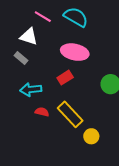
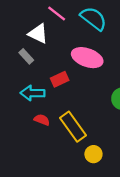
red rectangle: (65, 78) -> (60, 79), moved

